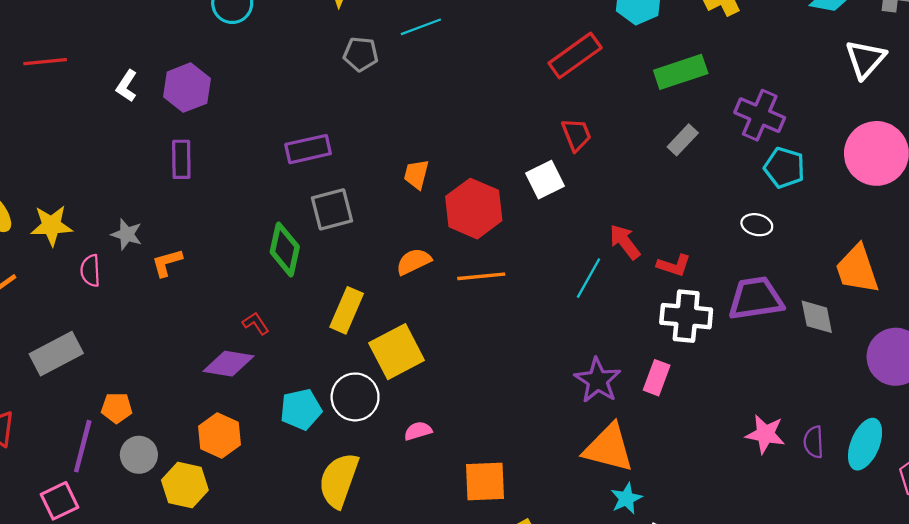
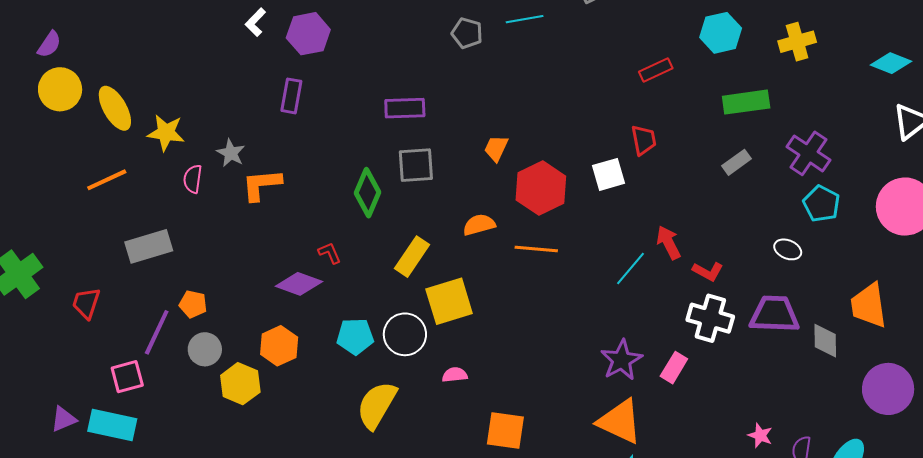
red rectangle: (575, 55) -> (656, 70), size x0.7
orange L-shape: (167, 263) -> (262, 185), size x1.4
pink star: (765, 434) -> (760, 435), size x0.7

